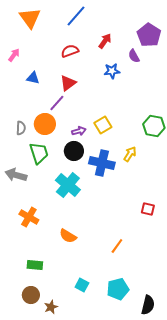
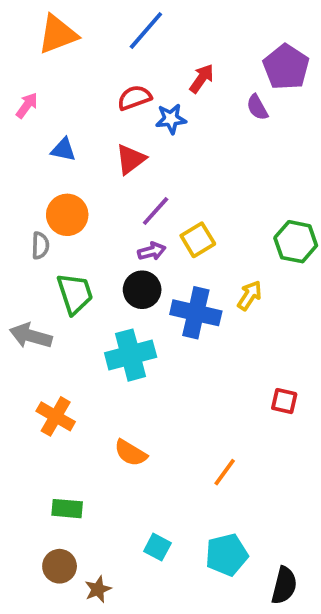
orange triangle: (30, 18) -> (58, 34), turned 45
blue star: (112, 71) -> (171, 119), moved
purple line: (57, 103) -> (156, 211), moved
orange circle: (45, 124) -> (67, 215), moved
cyan cross: (68, 185) -> (131, 355), turned 35

